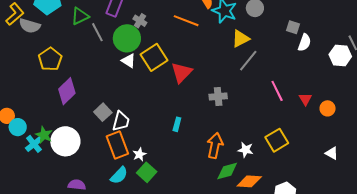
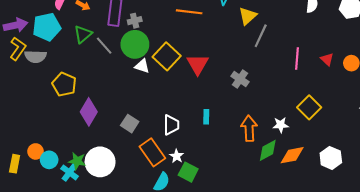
gray cross: (140, 21) -> (135, 21), moved, turned -32
pink line: (277, 91) -> (297, 58), turned 45
gray cross: (218, 97) -> (240, 79), turned -36
white trapezoid: (121, 121) -> (171, 125), moved

